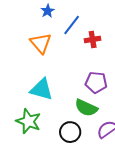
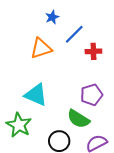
orange triangle: (41, 43) -> (41, 48), turned 45
purple pentagon: (96, 82) -> (91, 95), turned -30

